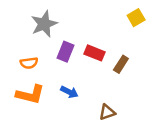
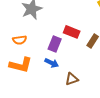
purple rectangle: (66, 52) -> (55, 44), moved
brown triangle: (107, 112) -> (72, 79), moved

